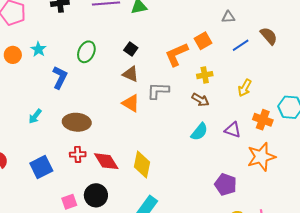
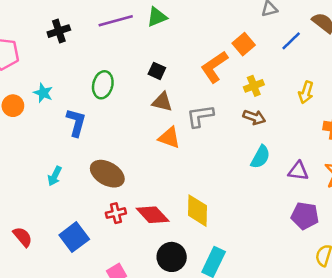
brown ellipse: (77, 122) -> (107, 174), turned 36
purple triangle: (233, 130) -> (298, 171), moved
black circle: (96, 195) -> (172, 257), moved

